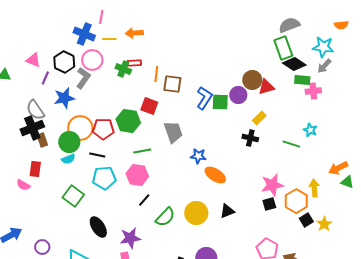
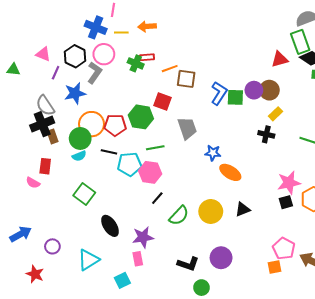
orange line: (156, 74) -> (170, 69), turned 63
brown circle: (252, 80) -> (269, 90), moved
red triangle: (266, 87) -> (280, 59), moved
cyan pentagon: (104, 178) -> (130, 164), moved

